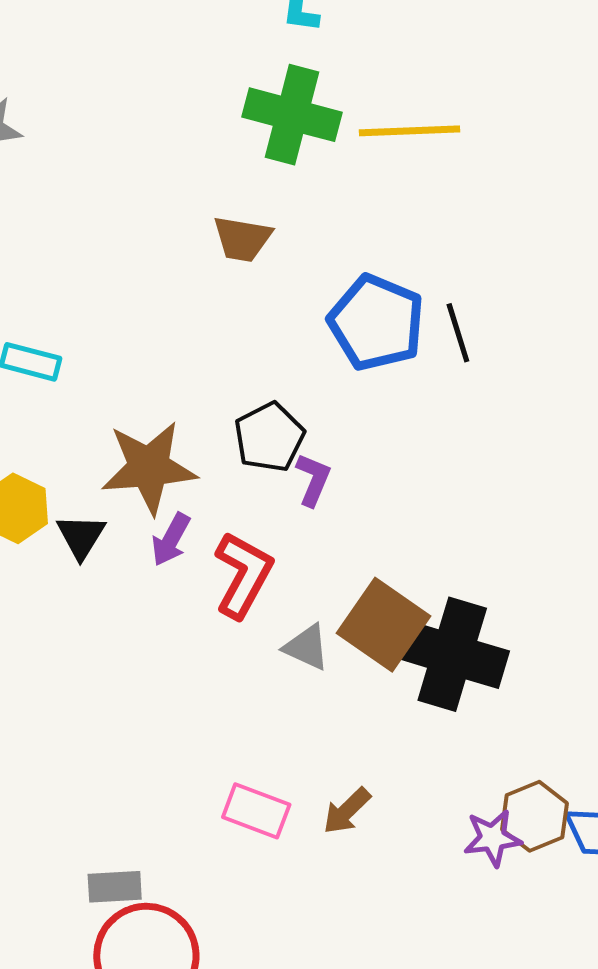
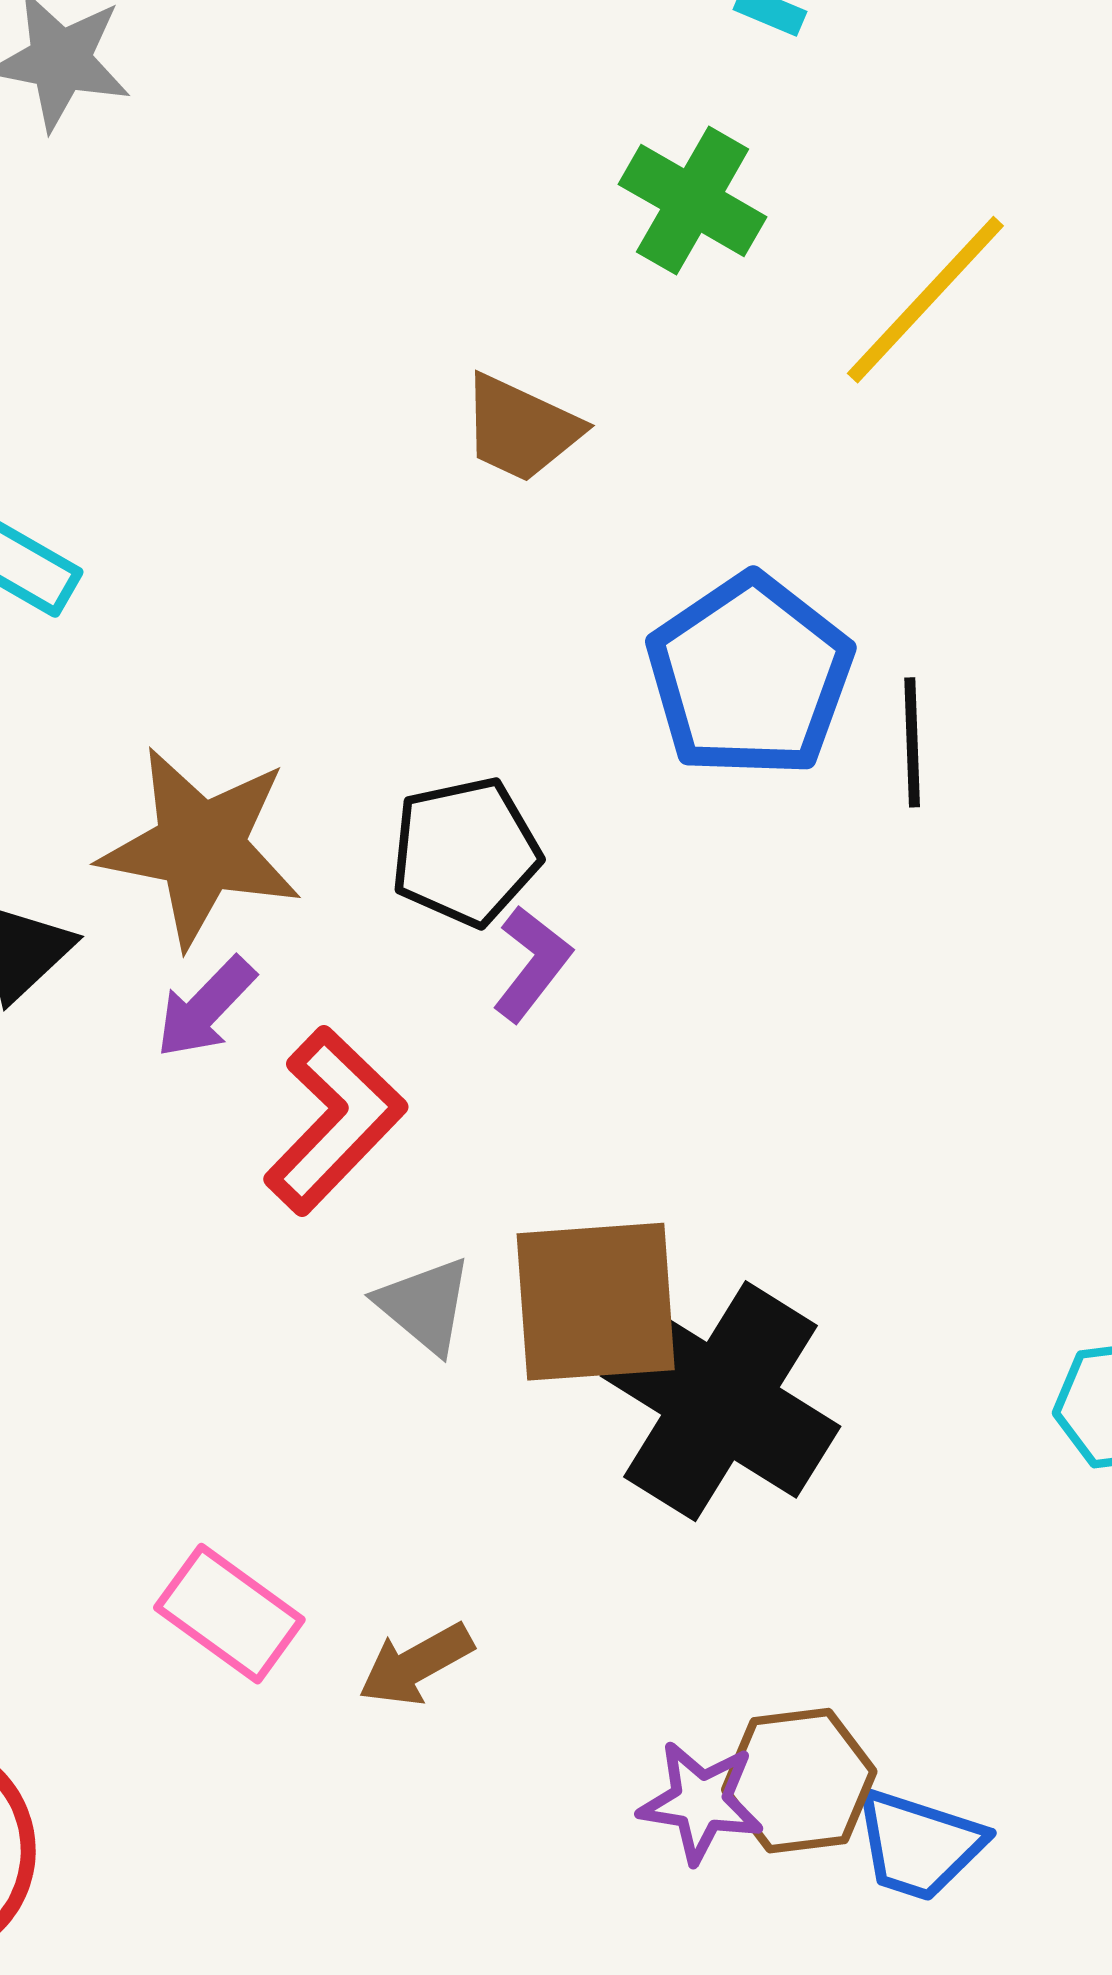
green cross: (292, 115) -> (693, 201), size x0.7
yellow line: (410, 131) -> (925, 300), turned -60
brown square: (384, 625) -> (596, 1302), turned 36

